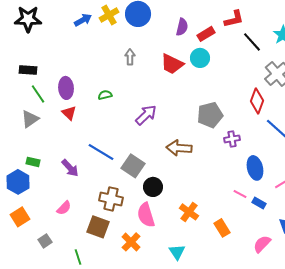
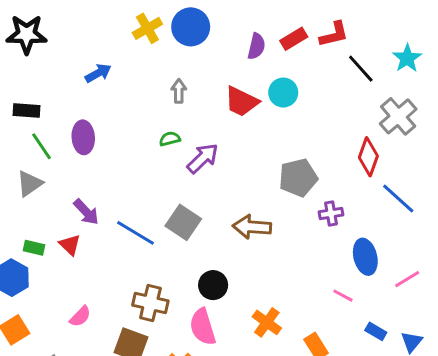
blue arrow: (83, 20) -> (98, 73), moved
red rectangle: (206, 34) -> (294, 39), moved
green semicircle: (105, 95) -> (170, 139), moved
red triangle: (69, 113) -> (70, 245), moved
purple arrow: (146, 115) -> (203, 158), moved
gray square: (133, 166) -> (183, 222), moved
purple arrow: (70, 168) -> (86, 212), moved
blue rectangle: (259, 203) -> (376, 331), moved

